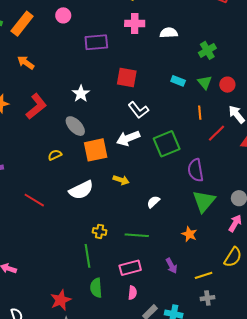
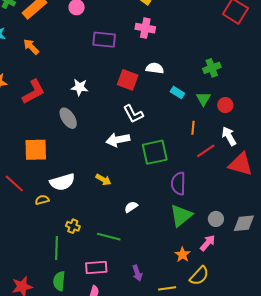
white semicircle: (169, 33) -> (155, 68), moved
white star: (81, 94) -> (80, 87), turned 30
orange square: (96, 150) -> (36, 150), moved
yellow semicircle: (55, 155) -> (42, 200), moved
orange star: (189, 234) -> (182, 255), moved

